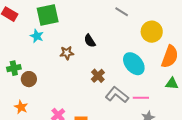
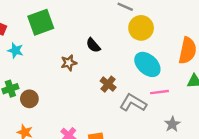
yellow circle: (152, 32) -> (141, 28), moved
cyan star: (37, 36) -> (15, 50), moved
pink line: (141, 98) -> (160, 92), moved

